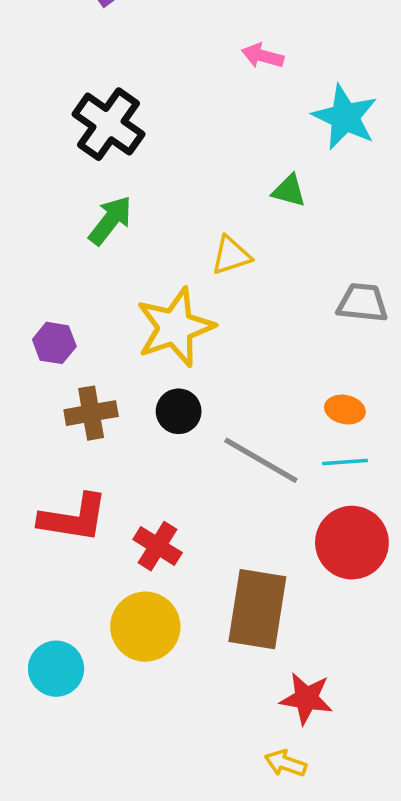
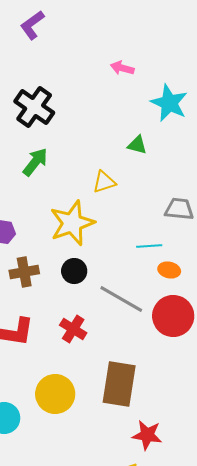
cyan line: (345, 462) -> (149, 246), moved
red circle: (352, 543) -> (173, 316), moved
red cross: (158, 546) -> (73, 329), moved

